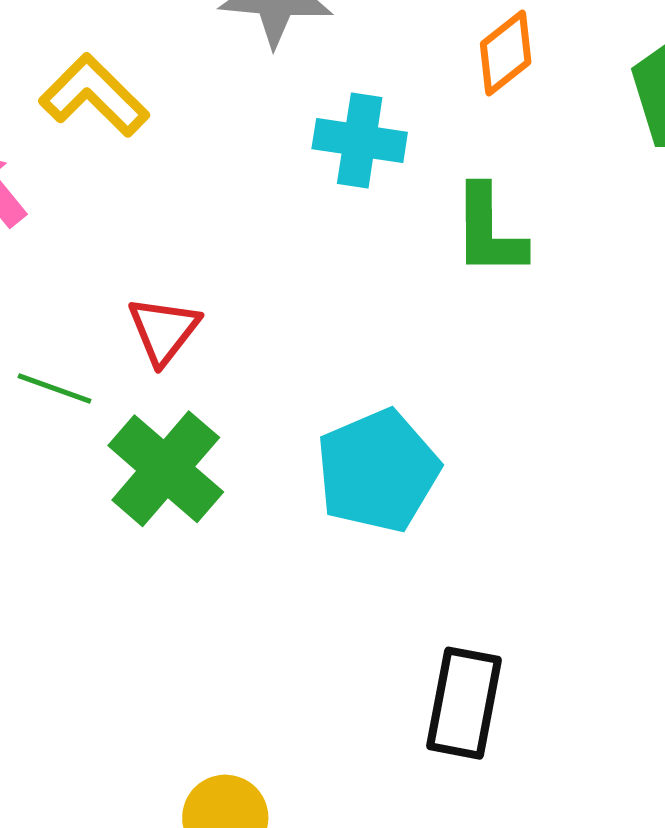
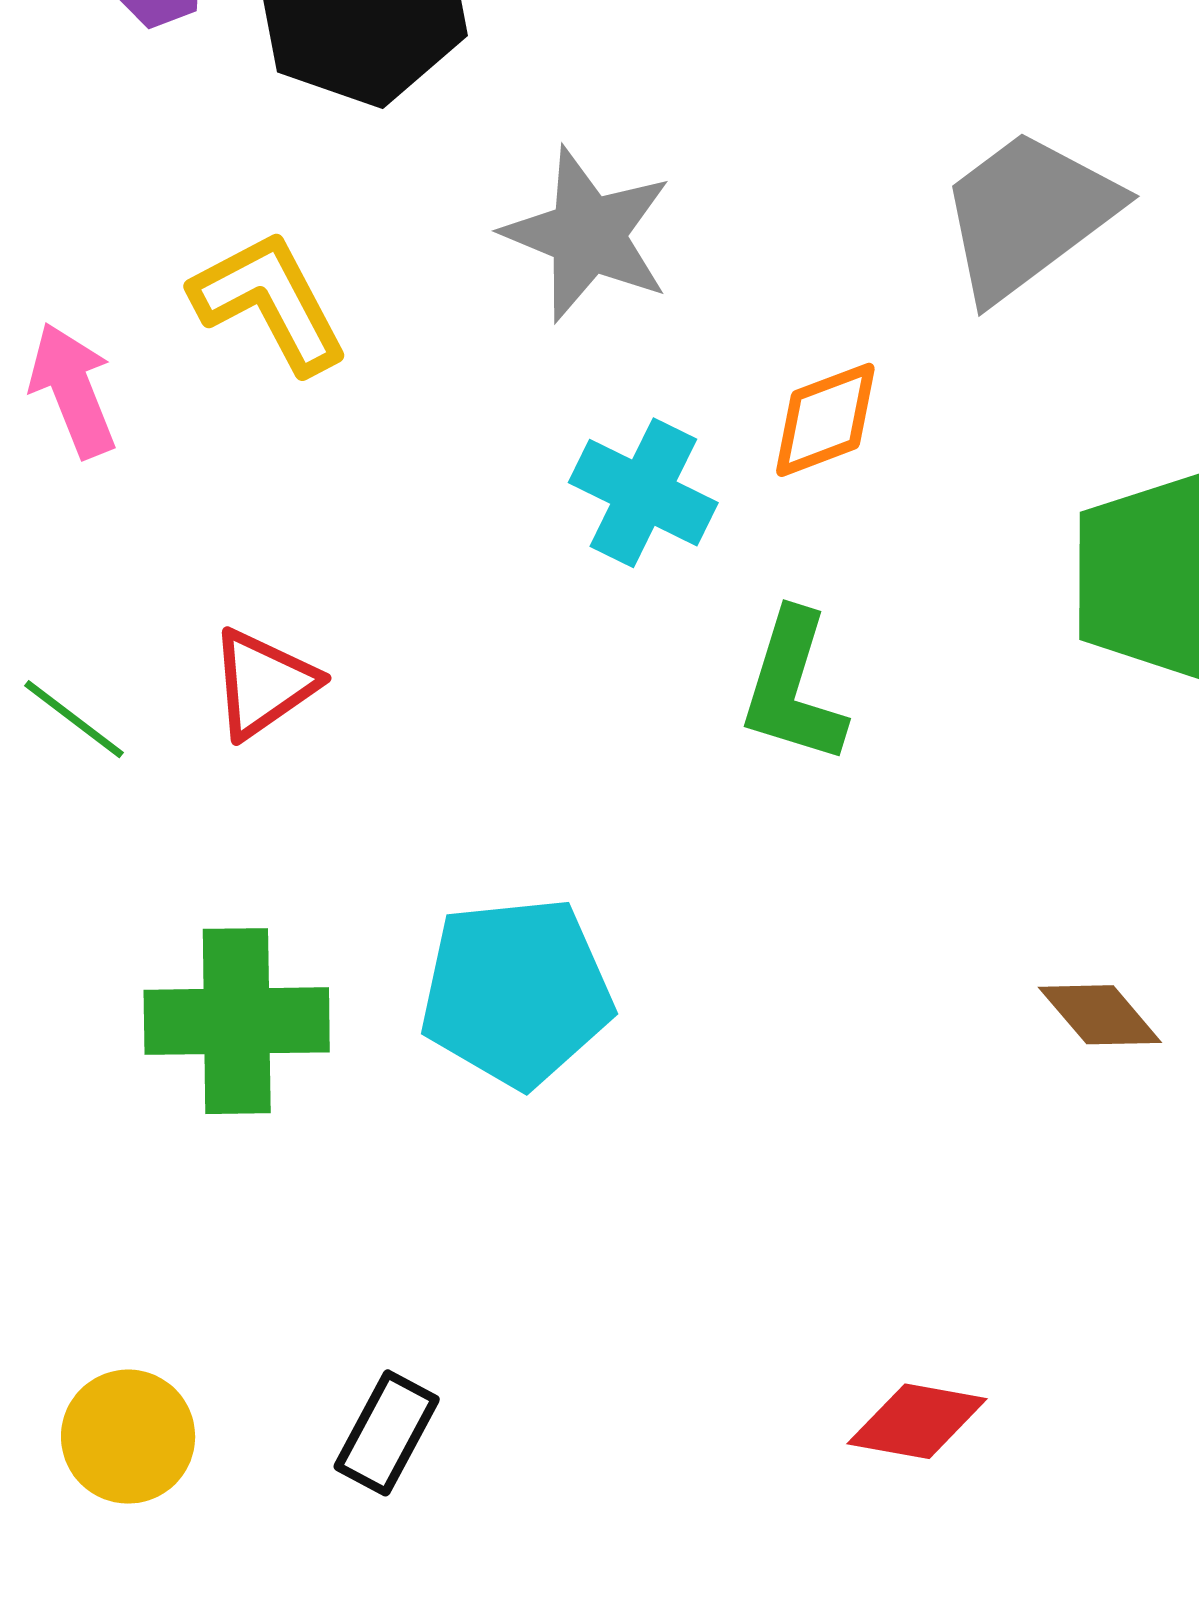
orange diamond: (506, 53) -> (825, 420), moved
green cross: (166, 469) -> (237, 1021), moved, turned 31
black rectangle: (464, 703) -> (387, 1433), moved, size x0.7

